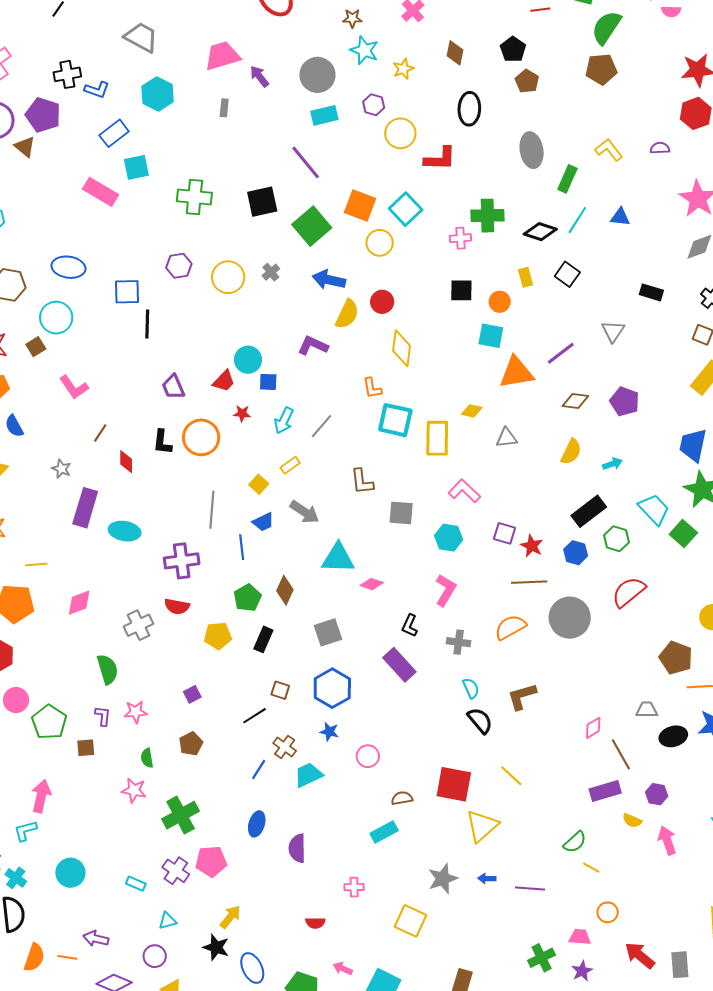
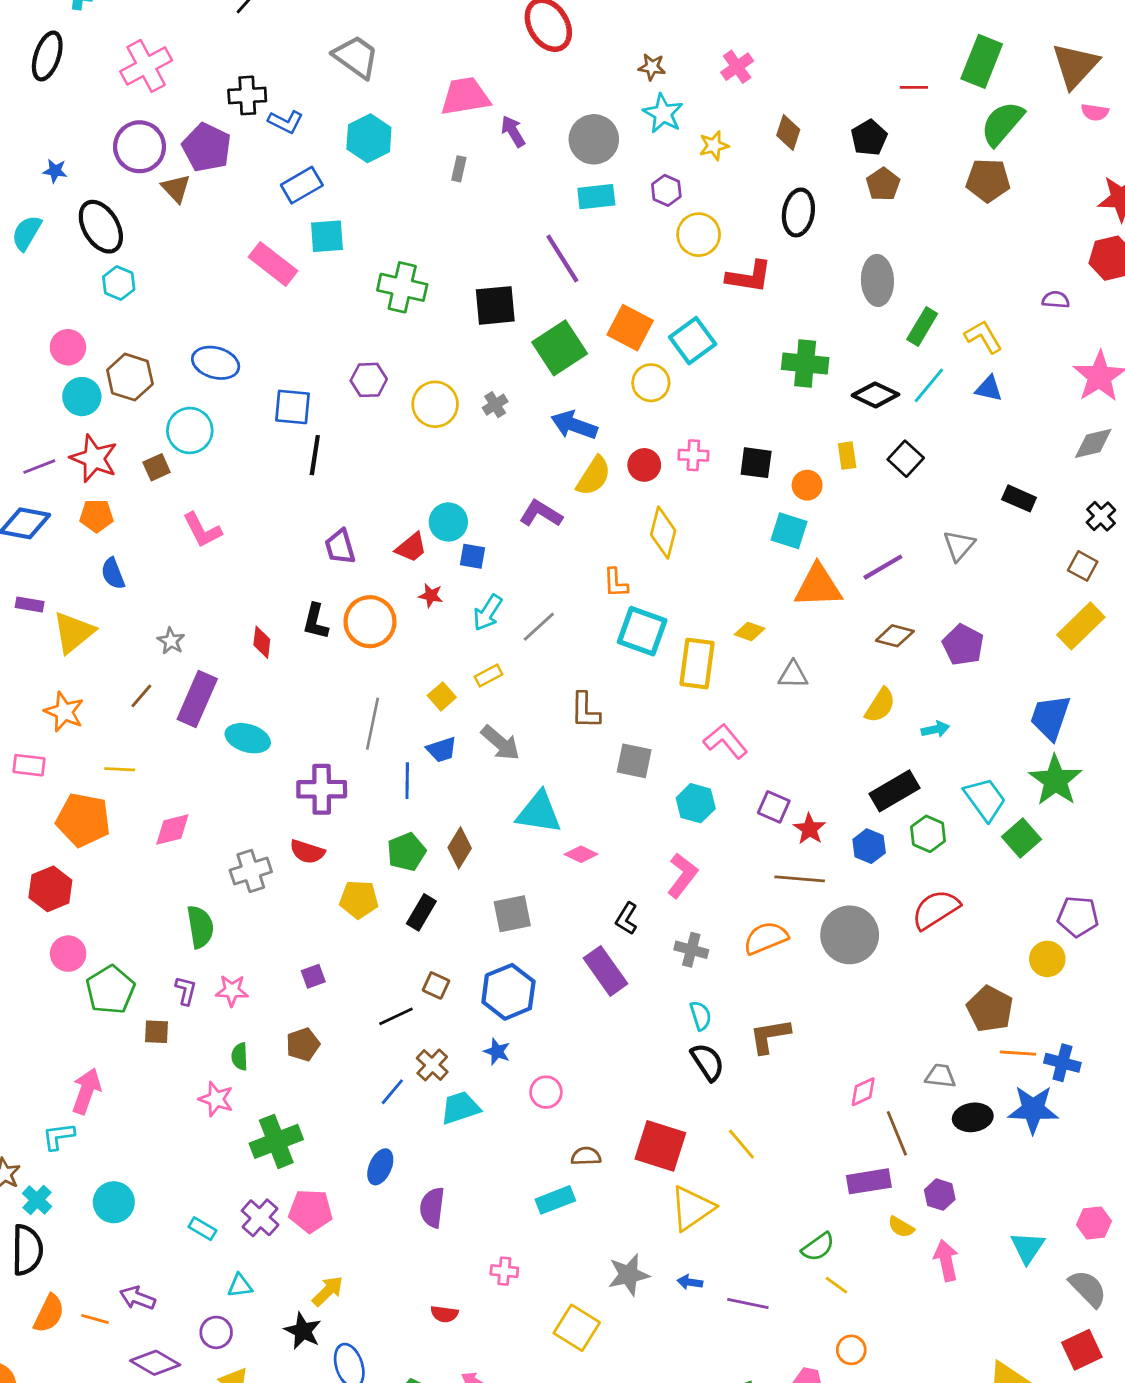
yellow L-shape: (609, 150) -> (983, 337), moved
pink cross: (460, 238) -> (693, 455), moved
brown line: (100, 433) -> (141, 696), moved

